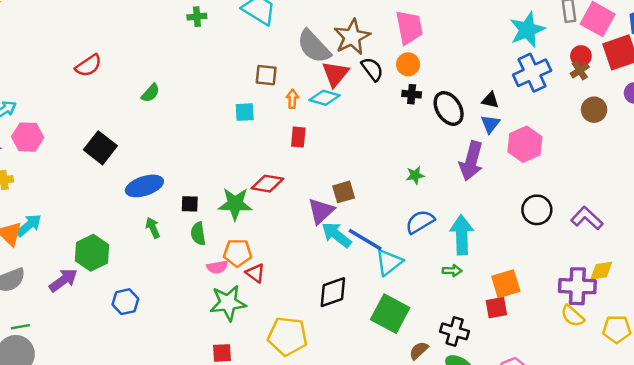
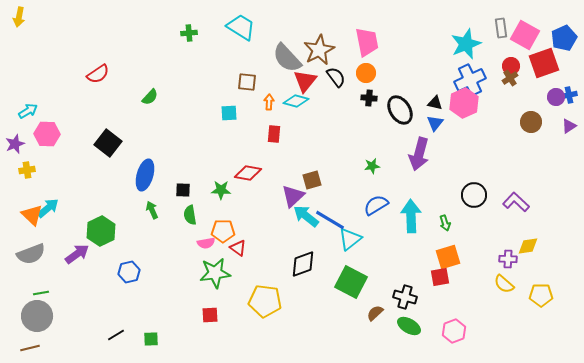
brown circle: (594, 110) -> (531, 122), moved
pink hexagon: (525, 144) -> (464, 103), moved
blue ellipse: (144, 186) -> (145, 175), turned -56
green star: (235, 204) -> (221, 190), size x0.7
green arrow: (452, 271) -> (445, 223), moved, turned 70
purple cross: (577, 286) -> (508, 259), size x0.6

